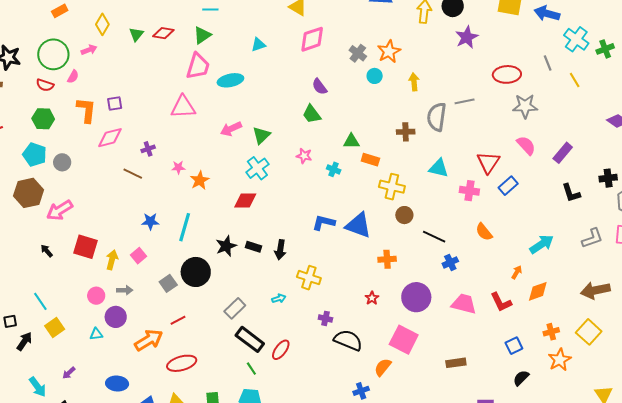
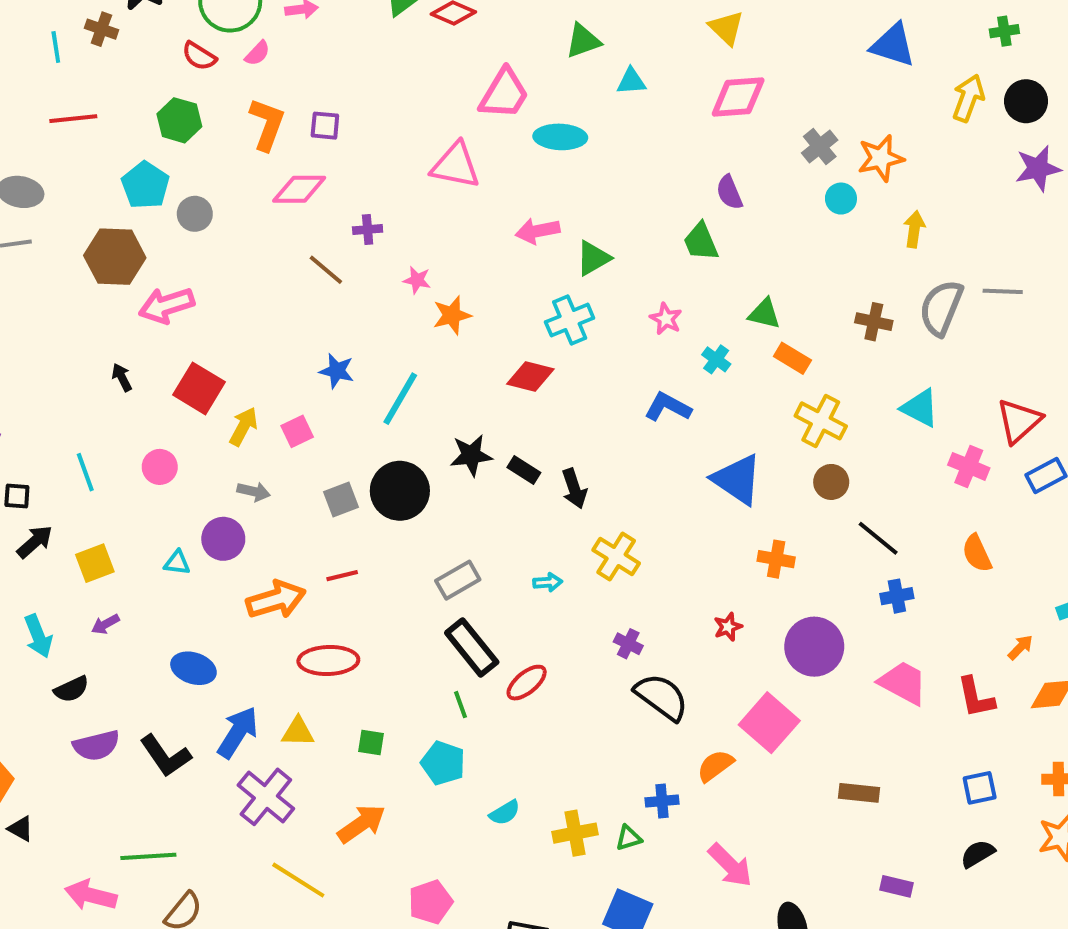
green triangle: (202, 35) -> (583, 41), moved
blue L-shape: (324, 223) -> (668, 407), moved
black arrow: (280, 250) -> (574, 489), turned -42
pink circle: (96, 296) -> (160, 467), moved
yellow square: (55, 327) -> (95, 563), moved

